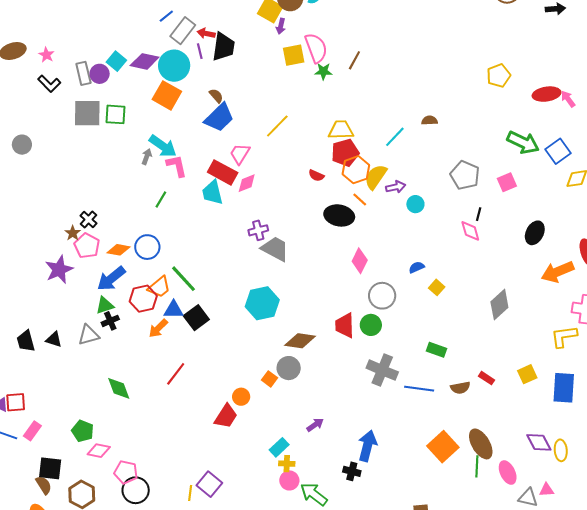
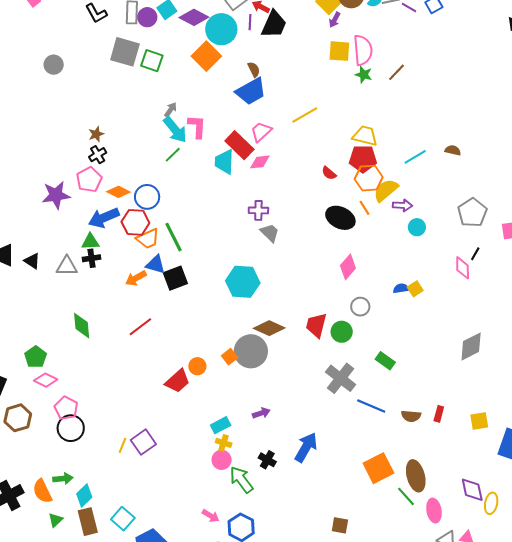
cyan arrow: (163, 146) -> (175, 130), moved
brown star: (73, 233) -> (96, 134), moved
gray trapezoid: (275, 249) -> (270, 233), size x0.7
yellow square: (437, 287) -> (415, 289), moved
gray circle: (382, 296) -> (360, 307), size x0.7
red hexagon: (143, 299) -> (135, 222), moved
green rectangle: (437, 350) -> (385, 361), moved
gray circle: (289, 368) -> (251, 351), size x1.4
red rectangle: (486, 378) -> (439, 414), turned 56
green line: (477, 466) -> (406, 496), turned -60
black cross: (352, 471) -> (267, 460), moved

